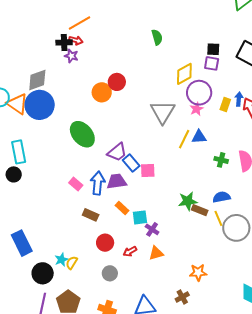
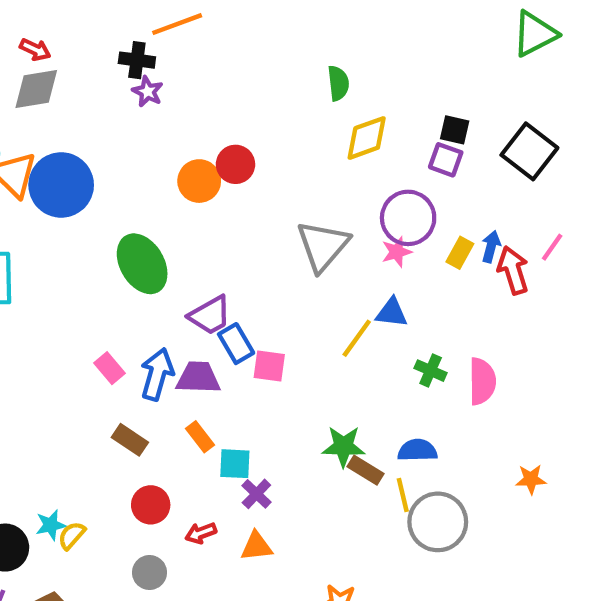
red arrow: (76, 40) -> (35, 50), moved
yellow diamond: (184, 74) -> (367, 138), moved
gray diamond: (37, 80) -> (36, 89), moved
yellow line: (184, 139) -> (357, 338), moved

